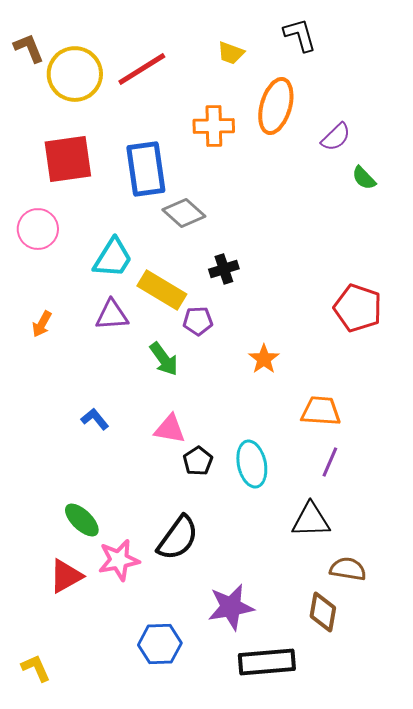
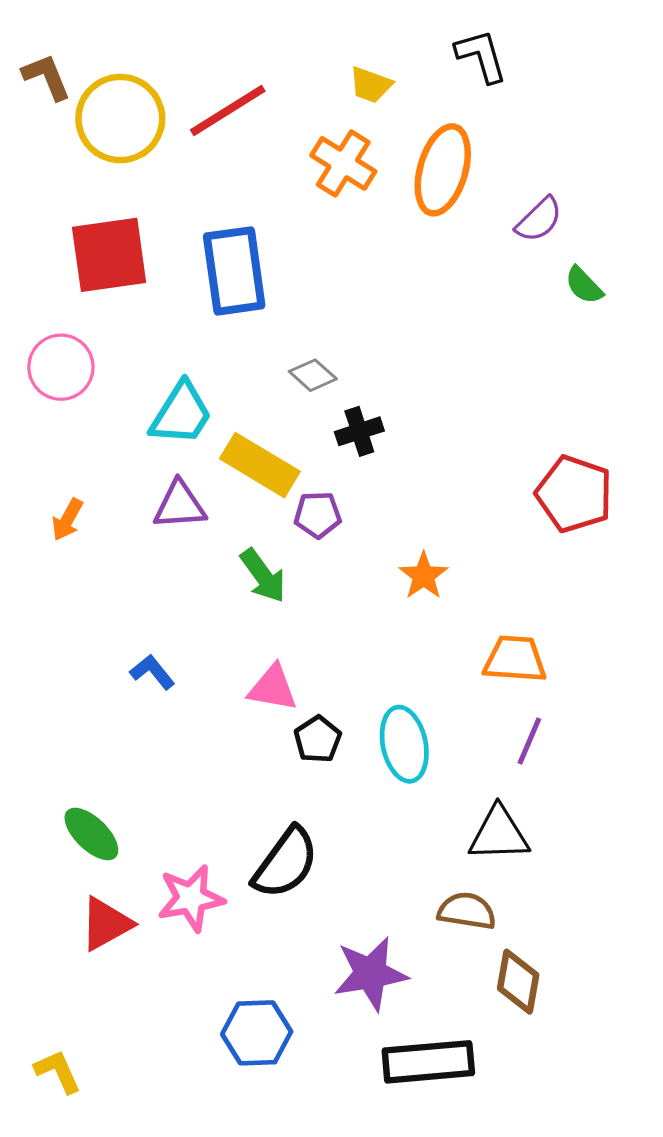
orange cross: (214, 126) -> (343, 163), moved, turned 33
gray diamond: (184, 213) -> (313, 375), moved, size x0.7
green ellipse: (82, 520) -> (91, 834), moved
brown semicircle: (348, 569) -> (467, 911), moved

